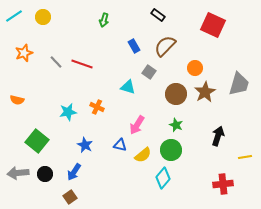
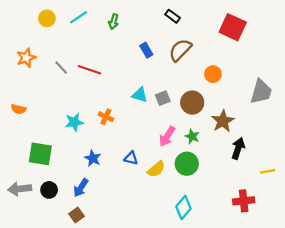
cyan line: (14, 16) -> (79, 17), moved
gray square: (149, 72) -> (163, 98), moved, turned 32
brown star: (205, 92) -> (223, 121), moved
pink arrow: (137, 125) -> (167, 136), moved
green square: (37, 141) -> (40, 154), turned -30
cyan diamond: (163, 178) -> (183, 207), moved

